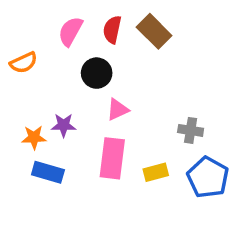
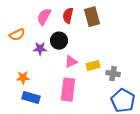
brown rectangle: (154, 31) -> (92, 17), turned 30
purple star: (64, 125) -> (40, 49), moved
yellow rectangle: (156, 172) -> (93, 66), moved

